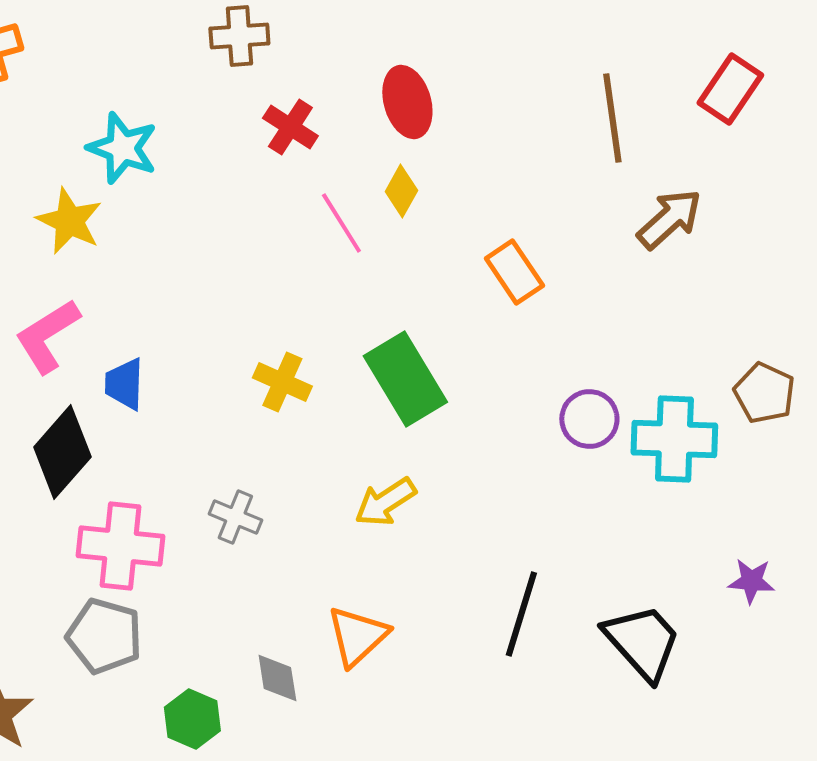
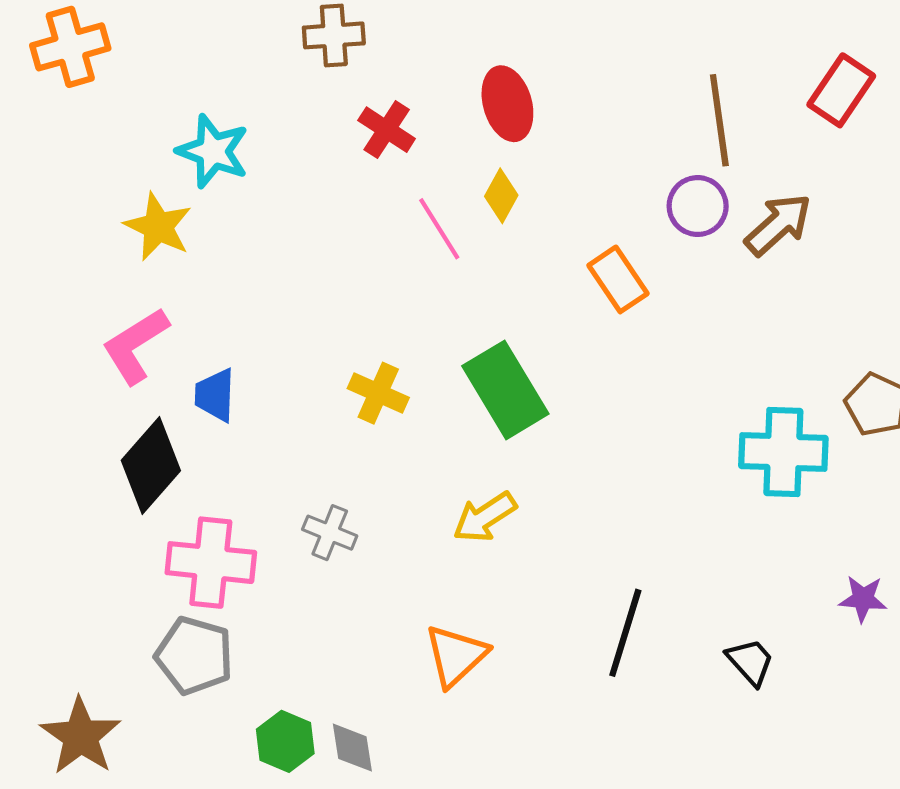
purple circle: (589, 419) -> (698, 206), moved
black trapezoid: (642, 642) -> (750, 662), size x0.6
gray diamond: (277, 678) -> (352, 748), moved

